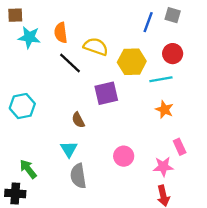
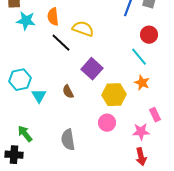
yellow hexagon: (132, 62) -> (114, 95), moved
cyan line: (161, 79) -> (139, 57), turned 60
purple square: (106, 93) -> (92, 69), turned -35
cyan triangle: (69, 149) -> (39, 96), moved

